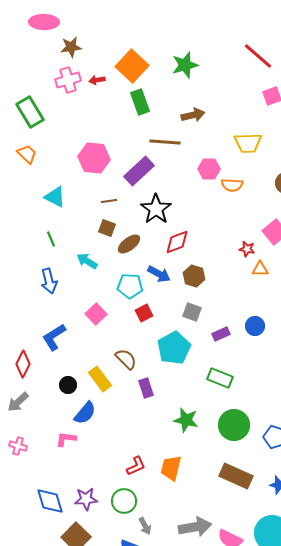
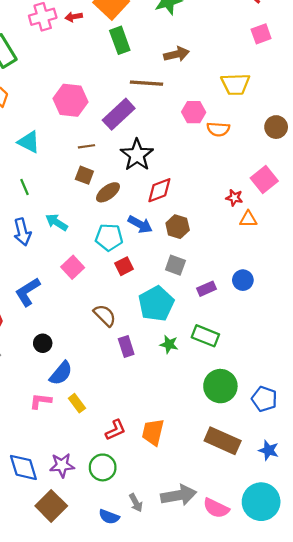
cyan arrow: (87, 261) -> (57, 222), moved
yellow rectangle: (100, 379) -> (77, 403), moved, size x0.7
green star: (186, 420) -> (169, 344), moved, size x0.7
gray arrow: (145, 526) -> (136, 503), moved

